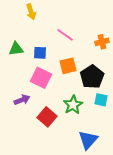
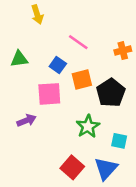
blue square: (40, 53) -> (58, 65), moved, turned 32
pink square: (41, 78) -> (49, 94), turned -30
cyan square: (101, 100) -> (119, 141), moved
red square: (47, 117) -> (72, 167), moved

